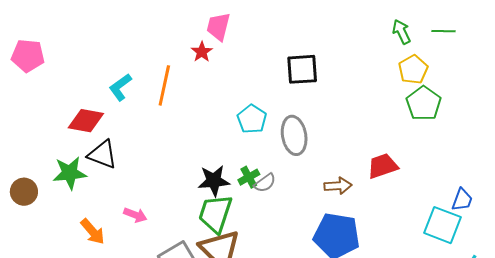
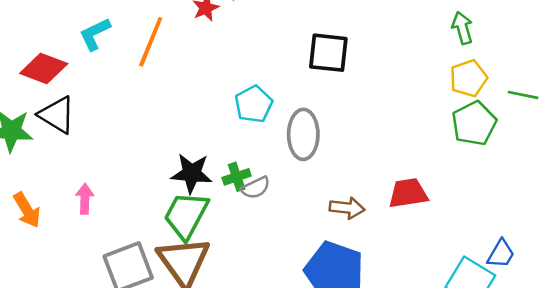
green line: (443, 31) -> (523, 95), moved
pink arrow: (135, 215) -> (85, 199), turned -120

